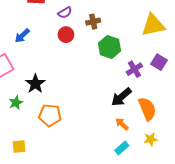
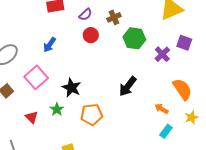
black arrow: (121, 97) -> (128, 86), moved

